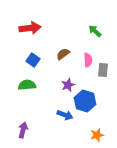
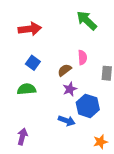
green arrow: (95, 31) -> (87, 21), moved, size x1.5
brown semicircle: (63, 54) -> (65, 70), moved
pink semicircle: (88, 60) -> (82, 57), moved

